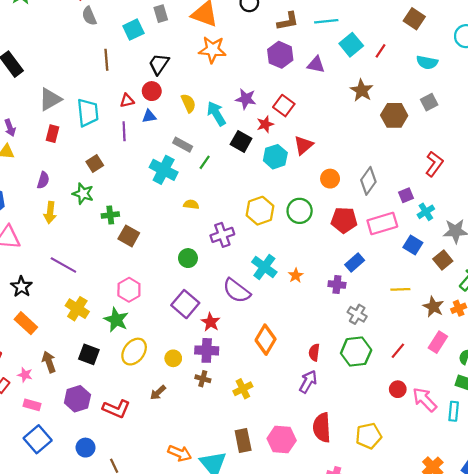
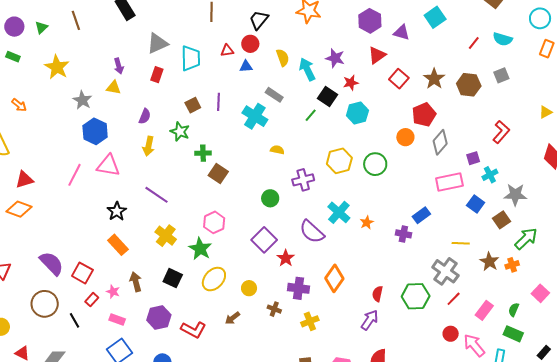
red line: (380, 51) -> (474, 43), moved
brown star: (362, 90) -> (434, 79), moved
red square: (284, 106) -> (399, 79), moved
purple line: (124, 131) -> (219, 102), moved
red triangle: (303, 145) -> (377, 55), moved
green line: (205, 162) -> (311, 115), moved
red pentagon: (344, 220) -> (424, 115), moved, turned -30
gray cross: (357, 314) -> (445, 271), moved, size x1.5
pink rectangle: (438, 342) -> (484, 310), moved
purple cross: (207, 350) -> (299, 288), moved

